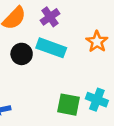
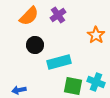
cyan rectangle: (51, 48) -> (59, 62), moved, turned -35

